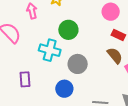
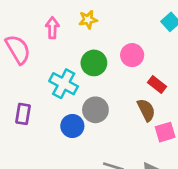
pink circle: (111, 12) -> (132, 55), moved
blue circle: (64, 89) -> (72, 126), moved

